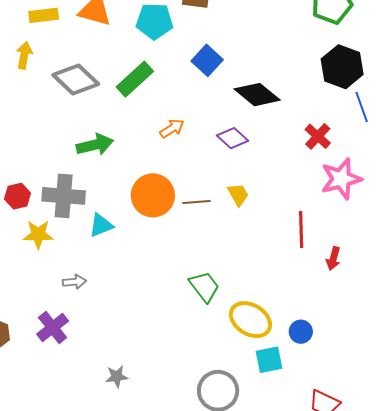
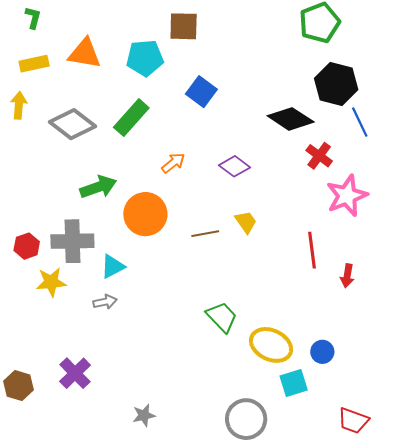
black diamond: (257, 95) -> (291, 119), moved
orange circle: (153, 195) -> (145, 214), moved
gray arrow: (74, 282) -> (105, 302), moved

